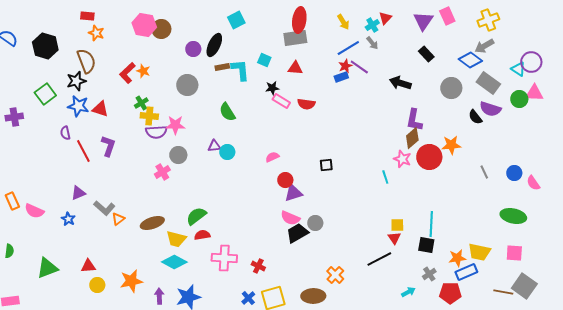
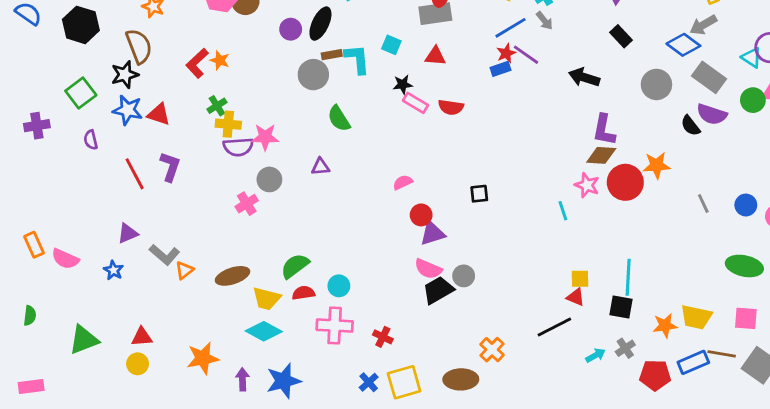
gray circle: (187, 85) -> (313, 75), moved
purple semicircle: (65, 133) -> (91, 140), moved
brown diamond: (412, 138) -> (601, 155), turned 45
cyan circle: (227, 152) -> (339, 286), moved
red triangle: (394, 238) -> (576, 297), turned -32
blue rectangle: (466, 272) -> (693, 362), moved
yellow circle: (97, 285) -> (138, 364), moved
cyan arrow: (408, 292) -> (596, 355), moved
brown line: (503, 292) -> (722, 354), moved

